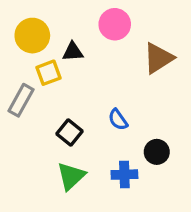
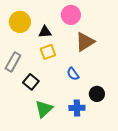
brown triangle: (158, 58) -> (85, 42), moved
yellow square: (48, 73) -> (48, 52), moved
black square: (69, 132) -> (31, 82), moved

